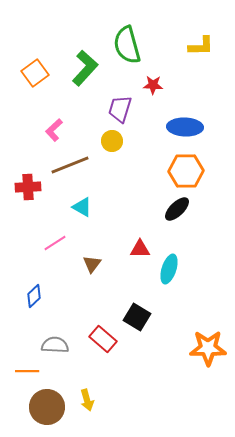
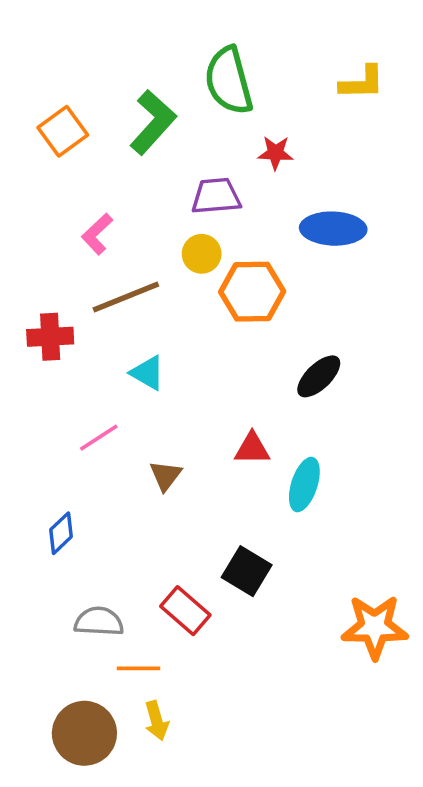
purple trapezoid: (120, 109) -> (216, 196), turned 68
orange hexagon: (186, 171) -> (252, 292), moved
orange line: (27, 371) -> (138, 668), moved

